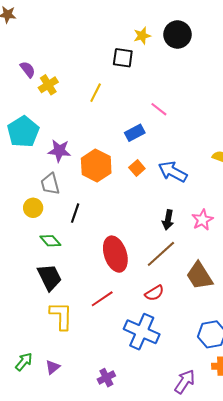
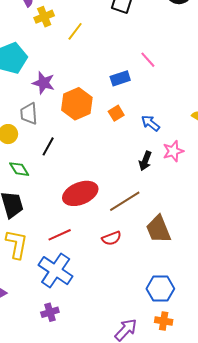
yellow line: (96, 93) -> (75, 31), moved
blue arrow: (173, 172) -> (150, 123), size x0.7
black arrow: (168, 220) -> (145, 161), moved
pink star: (202, 220) -> (173, 151), moved
red ellipse: (115, 254) -> (80, 193), turned 76
blue cross: (142, 332) -> (56, 271), moved

